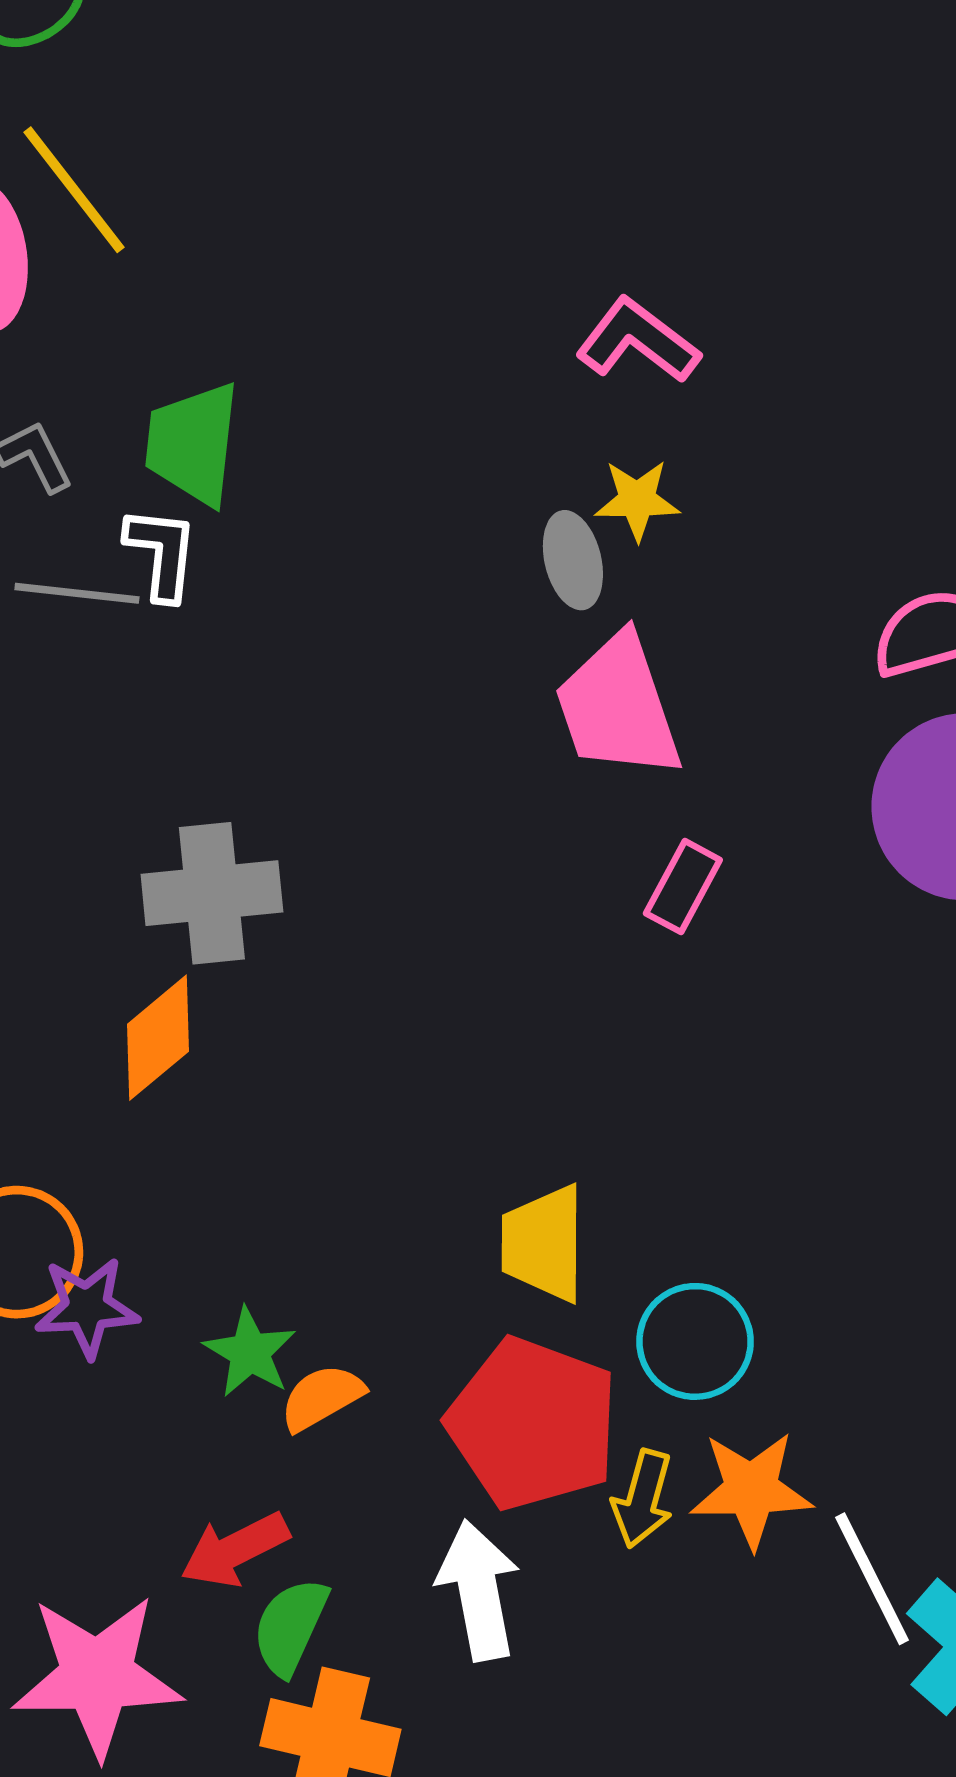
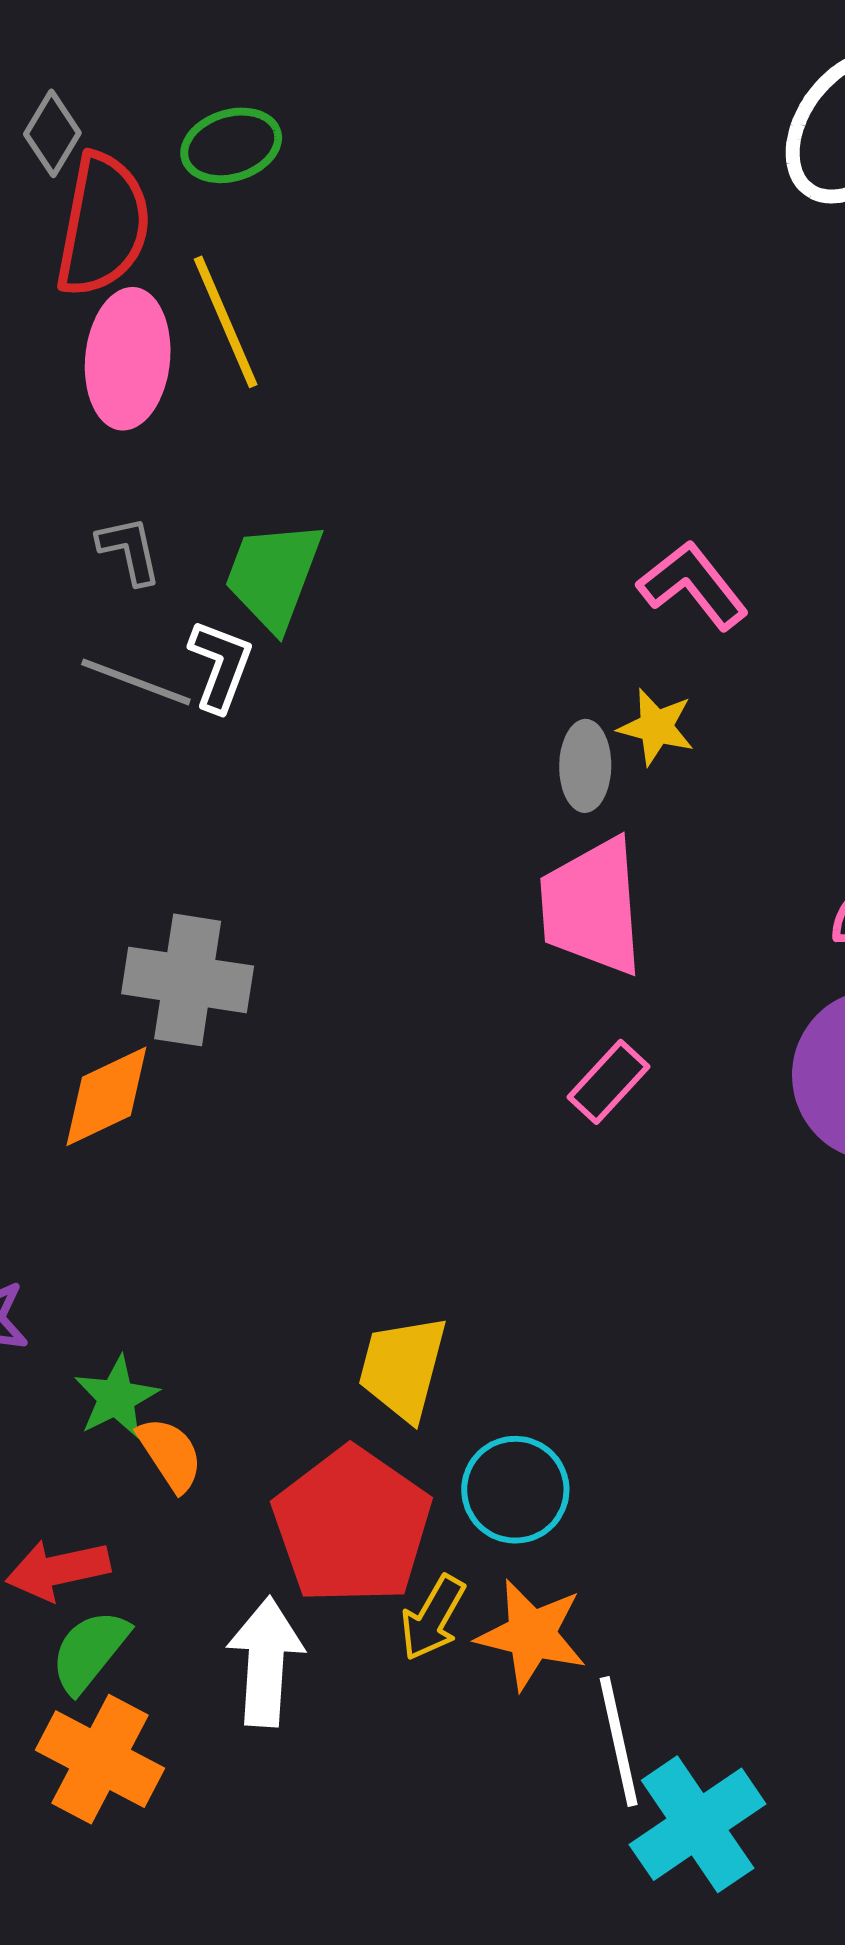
orange semicircle: (322, 1397) -> (170, 1454), turned 72

